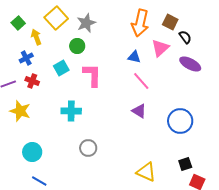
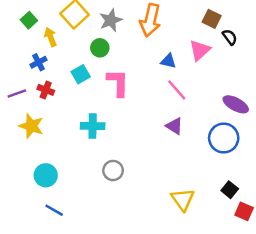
orange arrow: (140, 23) -> (150, 20), moved
purple ellipse: (190, 64) -> (236, 104), moved
black square: (185, 164) -> (230, 190), turned -32
yellow triangle: (146, 172) -> (183, 199), turned 30

